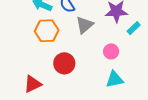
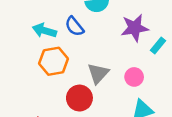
gray triangle: (85, 25) -> (98, 73), moved

